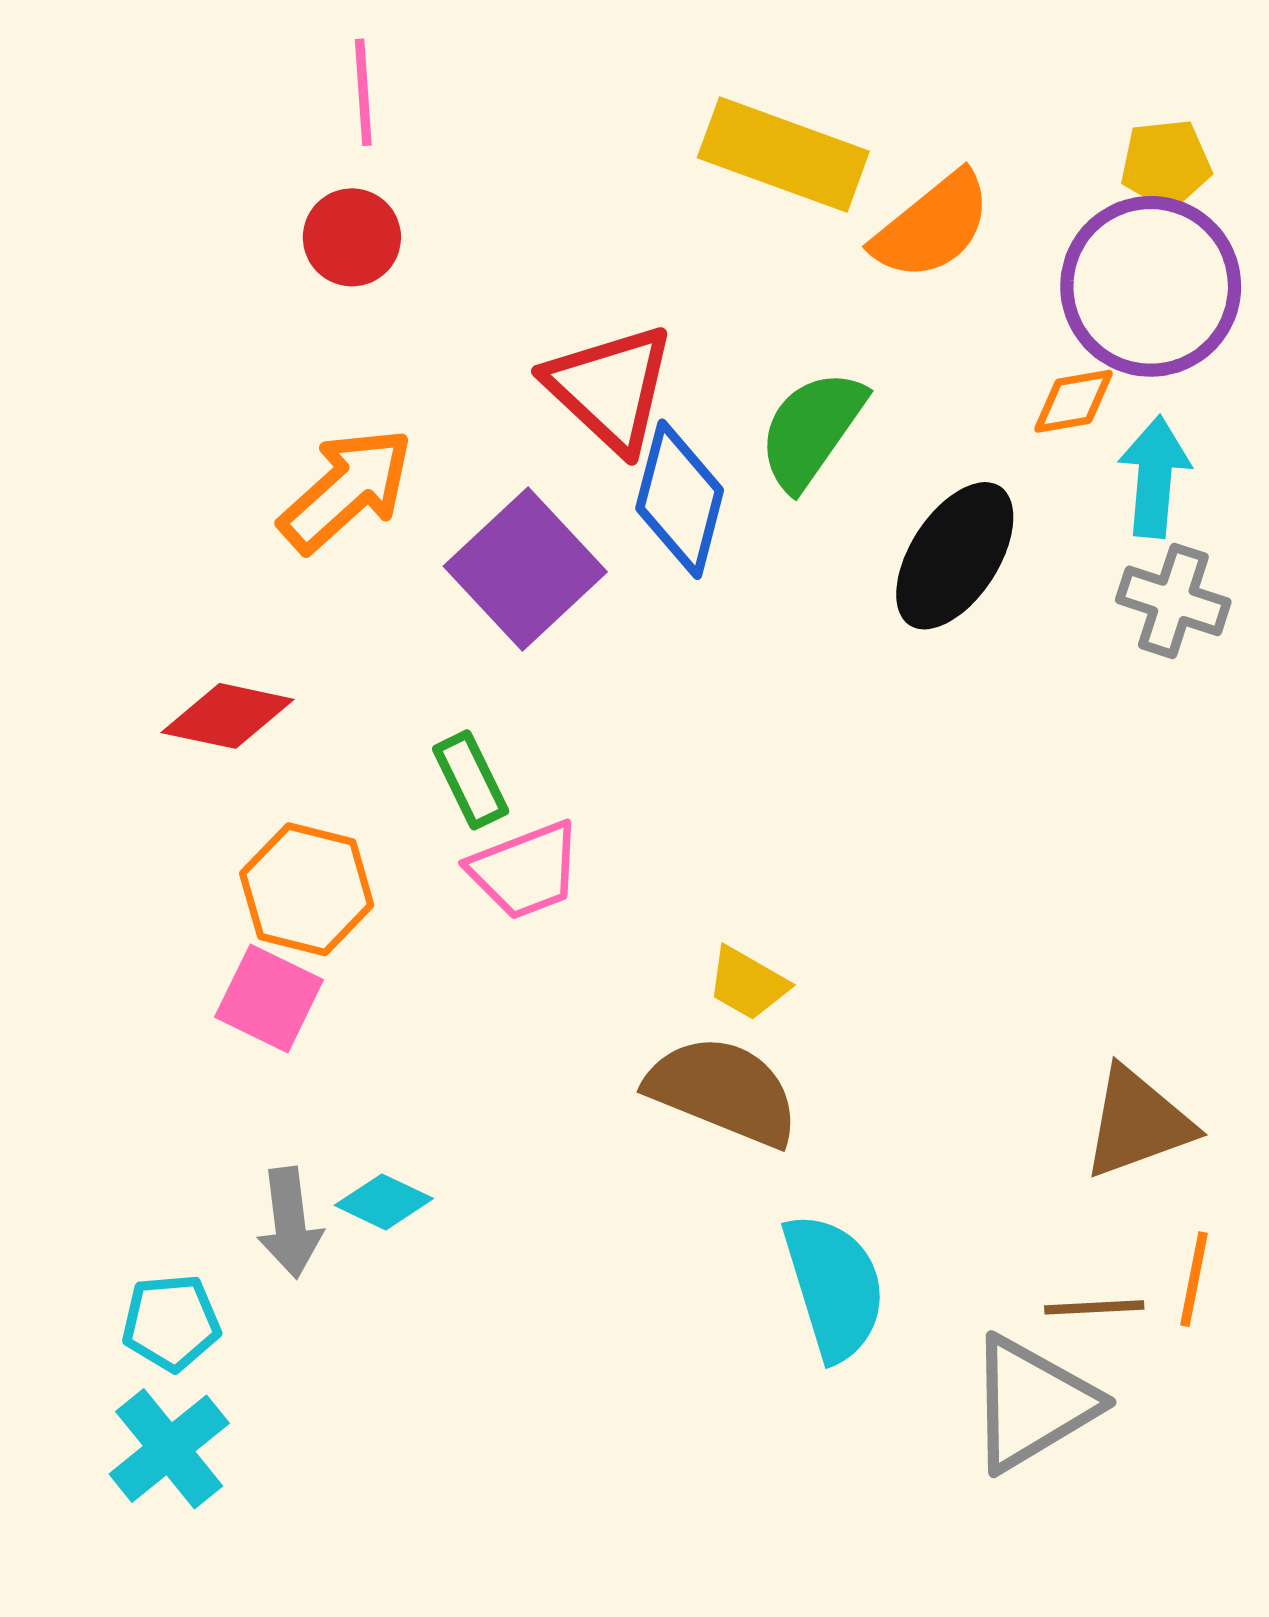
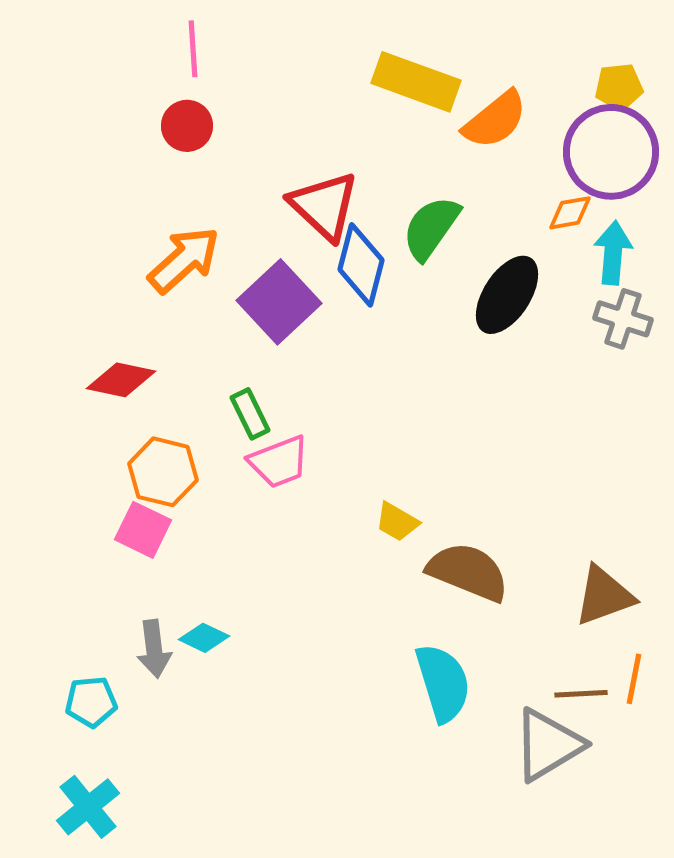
brown semicircle: (723, 1091) -> (468, 572), moved
cyan cross: (169, 1449) -> (88, 807), moved

